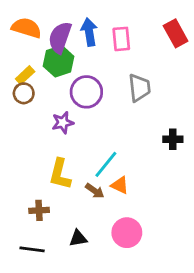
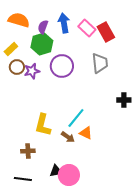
red rectangle: (176, 33) -> (106, 32), moved
purple semicircle: (60, 38) -> (43, 27), size x0.6
pink rectangle: (121, 39) -> (87, 28), turned -42
yellow rectangle: (25, 75) -> (11, 49), moved
purple star: (63, 123) -> (32, 71), moved
pink circle: (127, 233) -> (69, 175), moved

